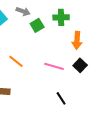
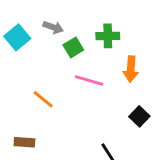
black square: (80, 65) -> (139, 116), moved
pink line: (54, 66) -> (89, 80), moved

